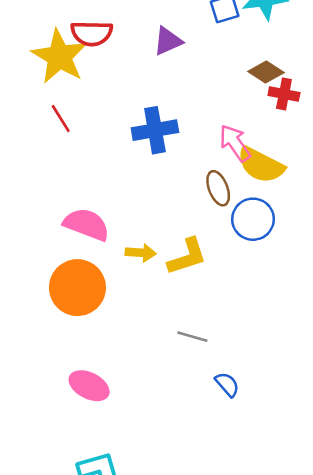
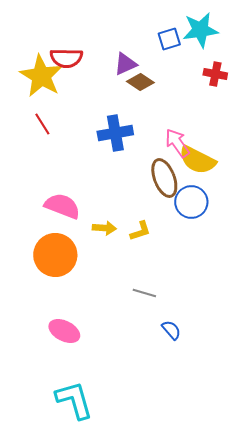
brown diamond: (266, 72) -> (140, 82), moved
red cross: (284, 94) -> (215, 74), moved
brown ellipse: (218, 188) -> (164, 178), size x1.4
yellow L-shape: (187, 257) -> (140, 231), size x0.7

